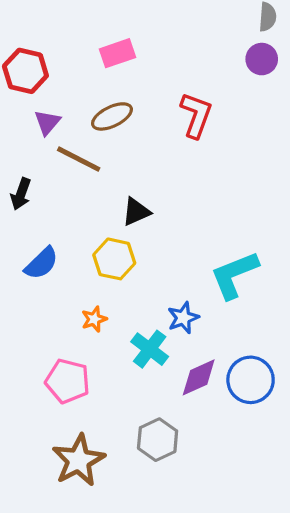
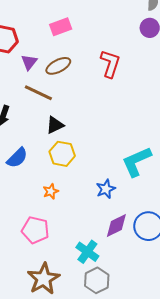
purple triangle: (47, 122) -> (29, 62), moved
black triangle: (136, 212) -> (55, 125), moved
cyan cross: (150, 349) -> (87, 252), moved
gray hexagon: (158, 440) -> (97, 280), moved

